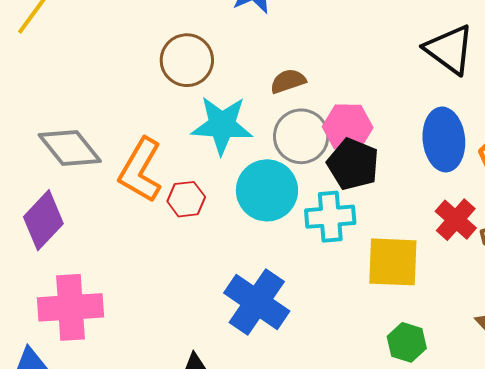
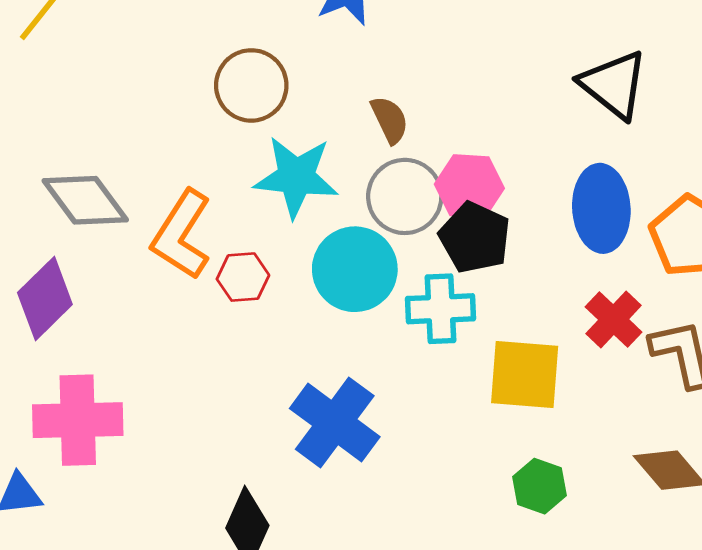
brown semicircle: (288, 81) -> (390, 120), turned 81

